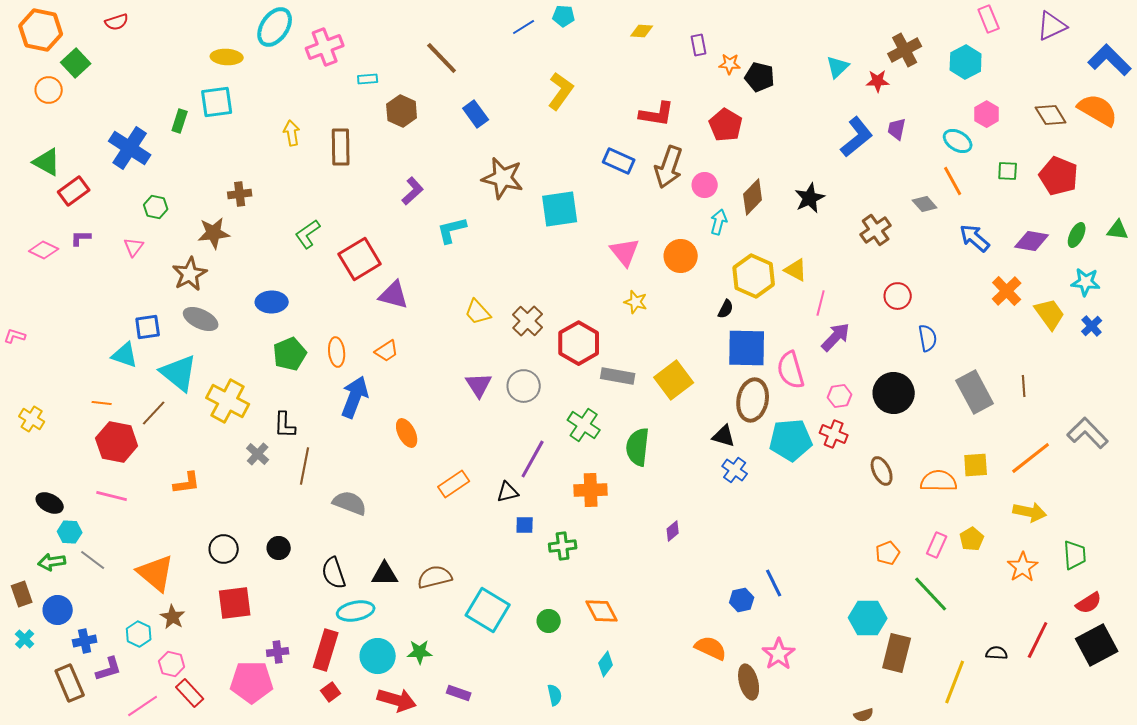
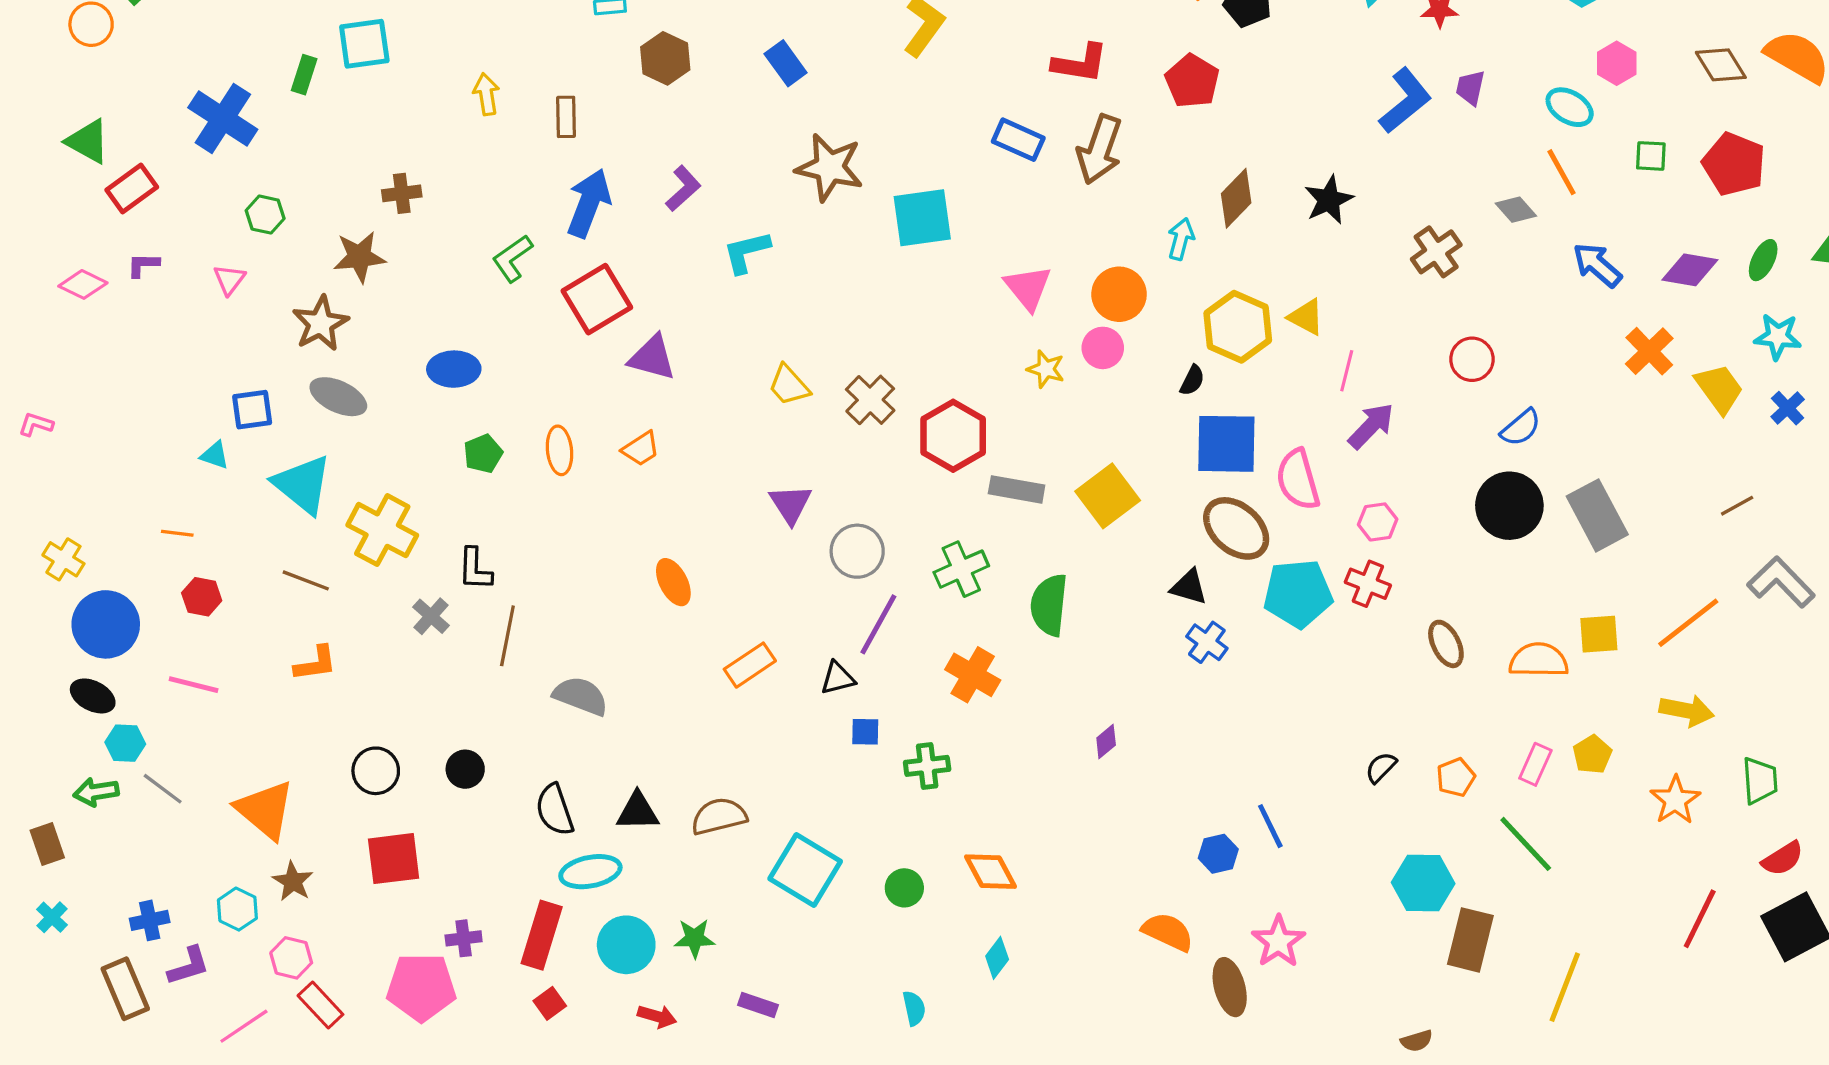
brown rectangle: (341, 147) -> (566, 117), size x0.7
pink circle: (705, 185) -> (1103, 348), moved
blue semicircle: (928, 338) -> (1521, 428), turned 60
green pentagon: (290, 354) -> (483, 454), size x0.7
cyan triangle: (125, 355) -> (215, 455), size x0.7
gray circle: (524, 386) -> (857, 551), moved
brown line: (1024, 386) -> (1737, 506), moved, turned 65
black circle: (894, 393) -> (1509, 506), moved
blue arrow: (355, 397) -> (589, 203), moved
brown ellipse: (753, 400) -> (1236, 528), turned -60
brown line: (154, 413) -> (306, 580), moved, turned 68
green cross: (584, 425) -> (961, 569), turned 32
red hexagon: (117, 442) -> (202, 597), size x0.6
orange cross: (591, 490) -> (973, 675), turned 32
blue circle: (58, 610) -> (106, 624), moved, size x1.4
black semicircle: (997, 653) -> (1381, 768), moved, turned -50
red arrow: (397, 700) -> (657, 1016), size x0.6

